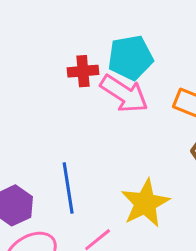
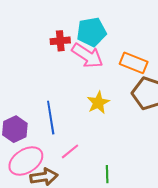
yellow star: (145, 203) -> (98, 103), moved, size x0.7

